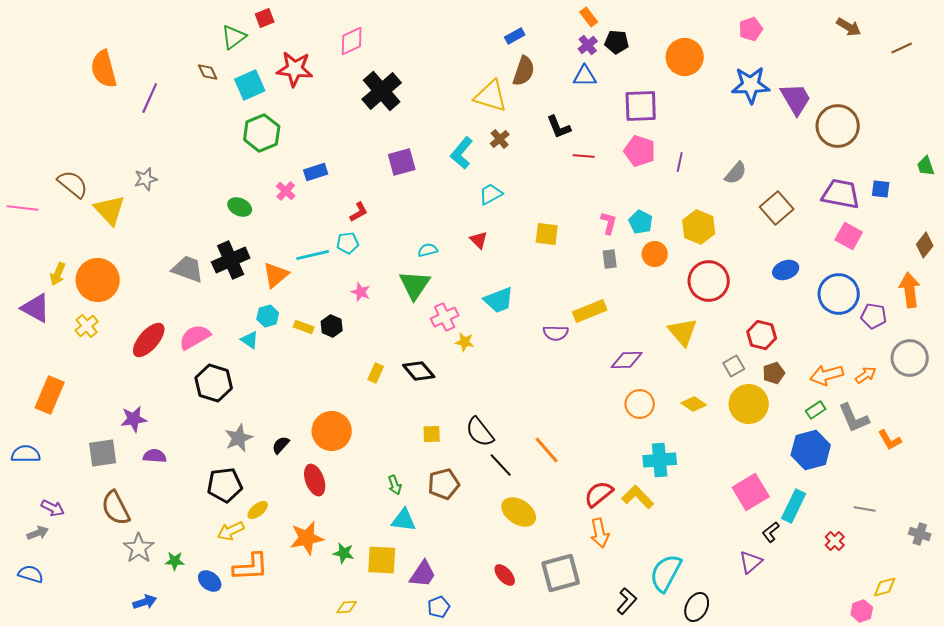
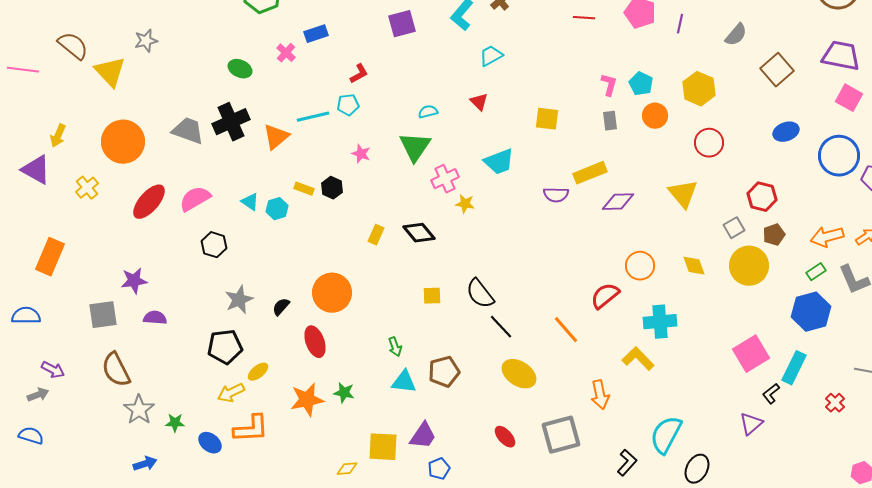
yellow square: (547, 234) -> (547, 119), moved
orange circle: (98, 280) -> (123, 142), moved
red circle: (709, 281) -> (709, 143), size x0.7
cyan hexagon: (268, 316) -> (277, 209), moved
purple diamond: (627, 360) -> (618, 202), moved
black hexagon: (214, 383) -> (214, 245), size x0.7
yellow diamond: (694, 404) -> (694, 266), turned 35
orange line: (547, 450) -> (566, 330), moved
brown pentagon: (444, 484) -> (444, 372), moved
red semicircle: (599, 494) -> (605, 296), moved
green star: (344, 553) -> (344, 393), moved
yellow square: (382, 560) -> (383, 447), moved

